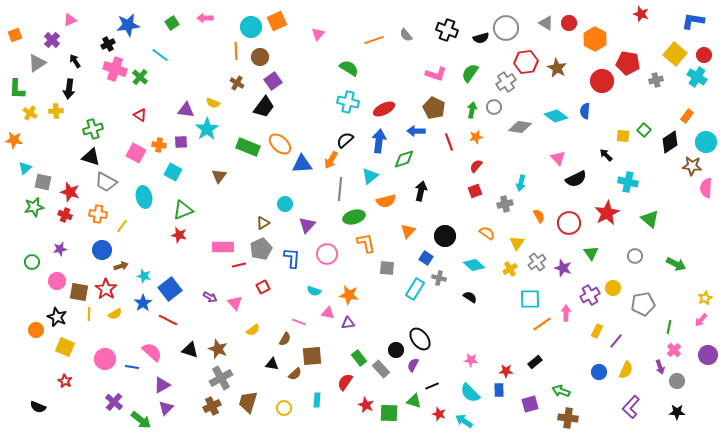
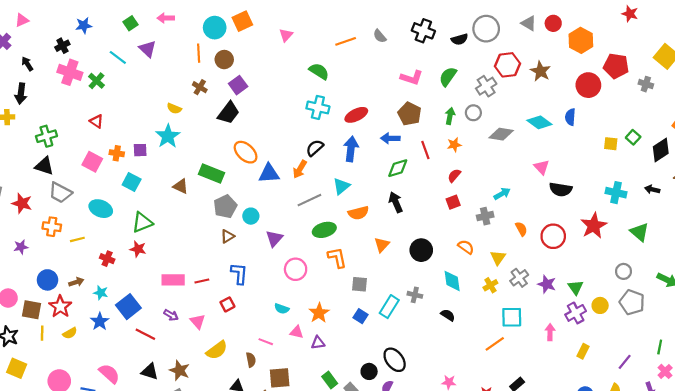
blue star: (128, 25) -> (84, 25), size x0.7
gray cross: (656, 80) -> (646, 84), turned 32
purple triangle: (186, 110) -> (148, 49), moved, turned 36
green rectangle: (248, 147) -> (211, 173), moved
black arrow: (606, 155) -> (652, 189), moved, turned -32
green diamond: (404, 159) -> (398, 168), moved
brown triangle: (219, 176) -> (181, 186), turned -42
black semicircle: (576, 179) -> (561, 189), turned 35
cyan arrow: (521, 183) -> (502, 194), turned -133
gray line: (340, 189) -> (309, 200), turned 60
black arrow: (421, 191) -> (396, 202), turned -36
cyan ellipse: (144, 197) -> (101, 209), turned -55
red cross: (65, 215) -> (107, 259), moved
yellow line: (122, 226) -> (77, 239), turned 40
pink rectangle: (223, 247) -> (173, 280), moved
purple star: (60, 249) -> (21, 247), moved
gray pentagon: (261, 249) -> (225, 206), moved
blue circle: (102, 250) -> (47, 280), moved
green triangle: (591, 253) -> (576, 287), moved
blue L-shape: (292, 258) -> (239, 274), moved
blue square: (426, 258) -> (361, 316), moved
cyan diamond: (474, 265) -> (452, 281), turned 40
orange star: (349, 295) -> (319, 313), turned 30
gray pentagon: (643, 304) -> (632, 302), moved, turned 30
red line: (168, 320) -> (145, 334), moved
orange line: (542, 324) -> (495, 344), moved
yellow semicircle: (253, 330) -> (217, 350), size x1.5
brown semicircle: (285, 339) -> (251, 360), turned -40
purple line: (616, 341) -> (625, 362), moved

